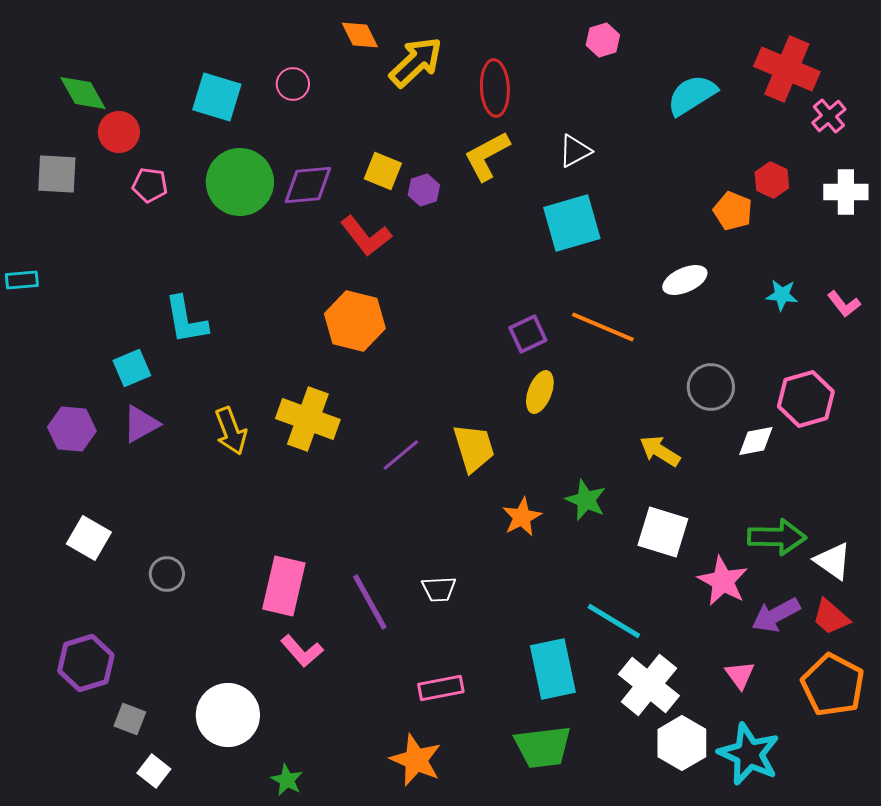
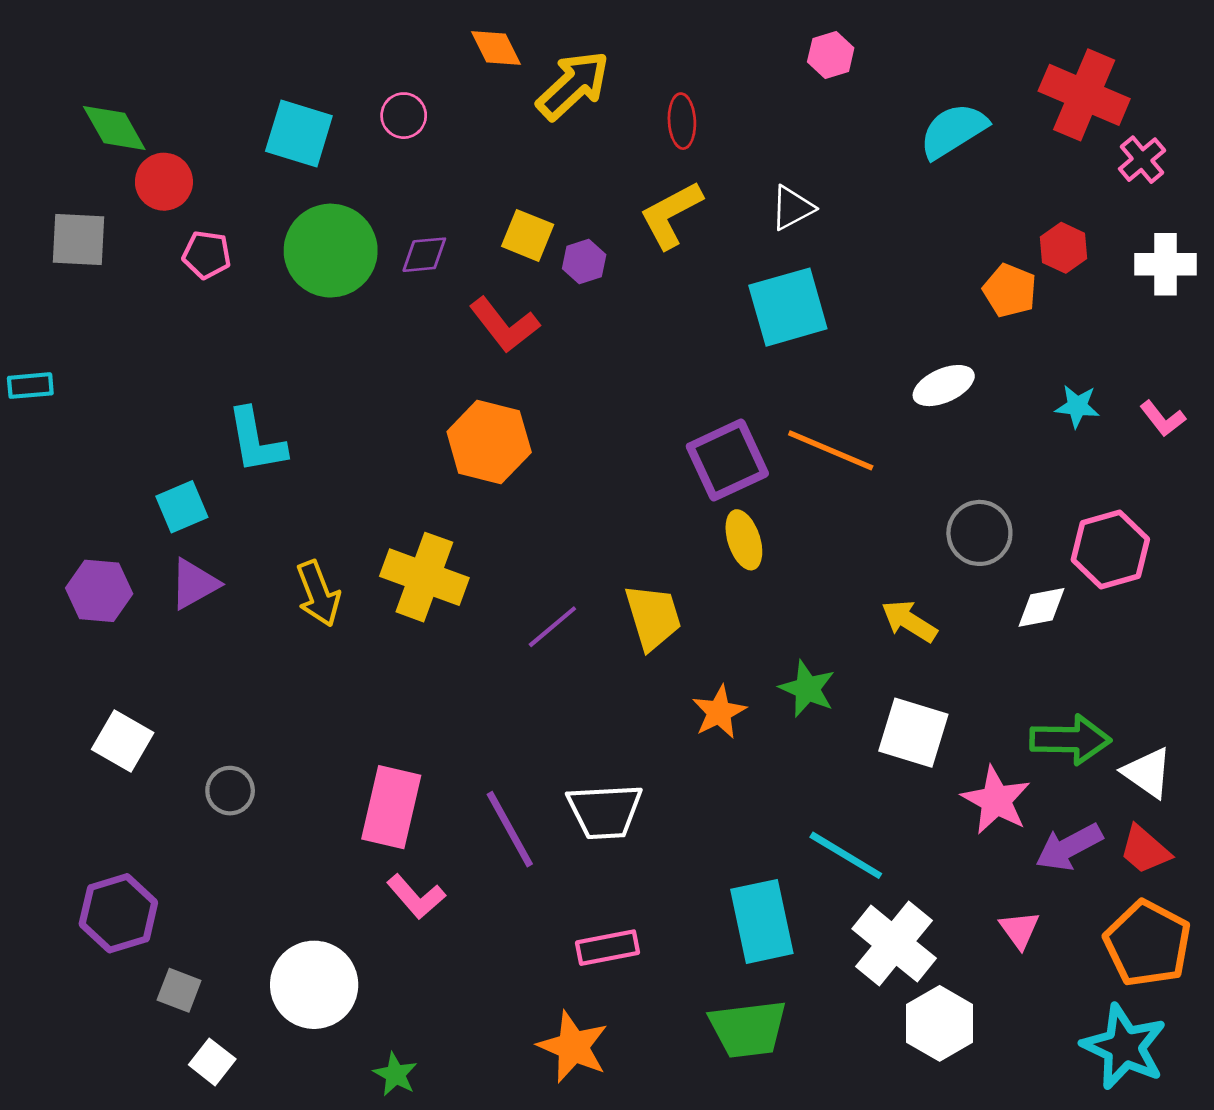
red ellipse: (495, 88) -> (682, 121), size x0.7
purple diamond: (308, 185) -> (424, 255), size x0.7
purple square: (528, 334) -> (727, 460), size x1.5
yellow ellipse: (540, 392) -> (744, 540), turned -39
white trapezoid: (439, 589) -> (605, 811), size x1.6
cyan star: (749, 754) -> (1124, 1047), moved

